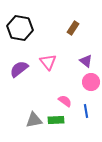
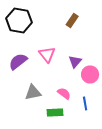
purple triangle: (86, 61) -> (75, 61), moved, turned 32
gray triangle: (34, 120) -> (33, 92), moved

